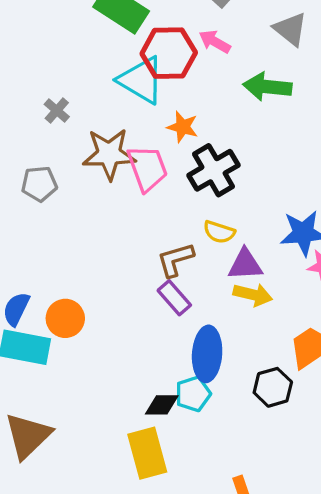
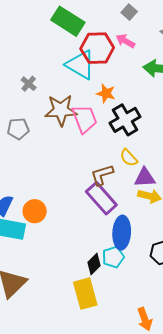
yellow semicircle: (219, 232) -> (129, 158), turned 30
purple rectangle: (174, 298) -> (101, 198), size x1.5
black diamond: (162, 405) -> (94, 264), turned -45

